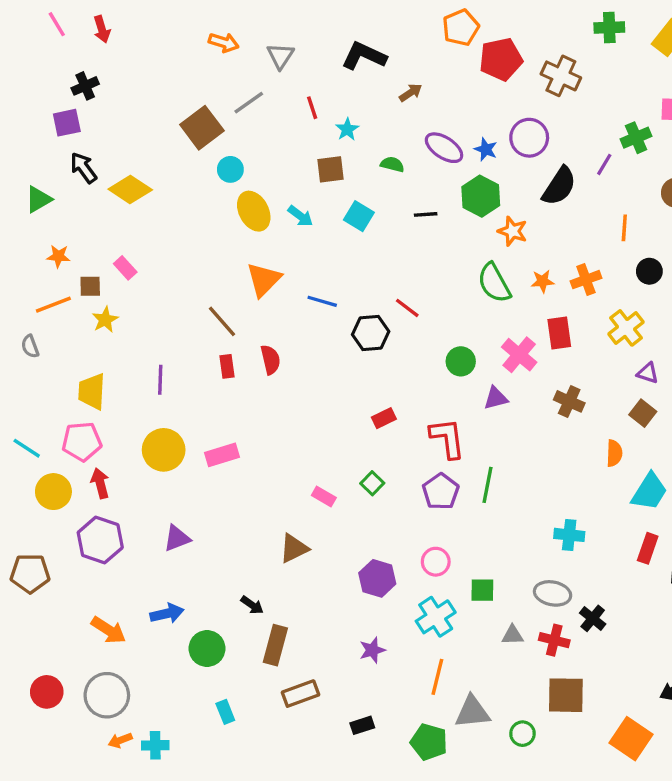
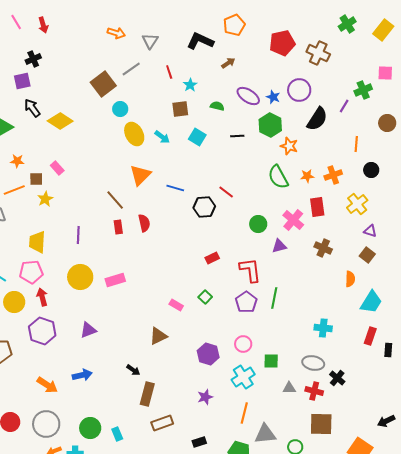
orange pentagon: (461, 28) -> (234, 25), moved
green cross: (609, 28) -> (347, 24), turned -30
green circle: (207, 648) -> (90, 428), moved

